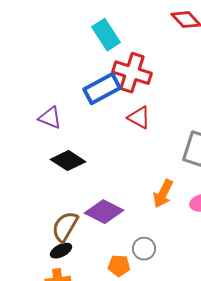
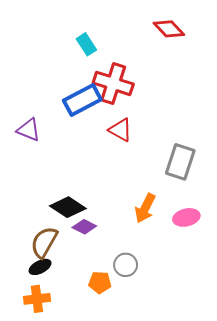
cyan rectangle: (106, 35) -> (86, 44), size x0.7
black diamond: (68, 161) -> (68, 207), moved
purple diamond: (104, 212) -> (84, 227), size x0.6

